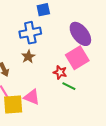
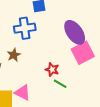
brown star: (28, 57) -> (14, 55), moved
pink square: (77, 58) -> (83, 53), moved

